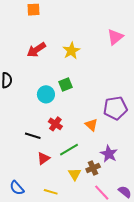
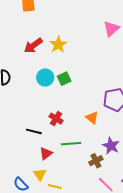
yellow star: (71, 51) -> (58, 45), moved
cyan circle: (46, 94) -> (45, 78), moved
green line: (69, 150) -> (71, 144), turned 30
yellow triangle: (75, 174) -> (40, 174), moved

